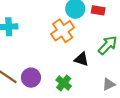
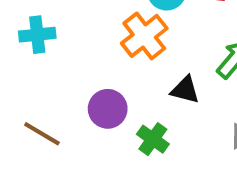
purple circle: (31, 78) -> (108, 109), moved

